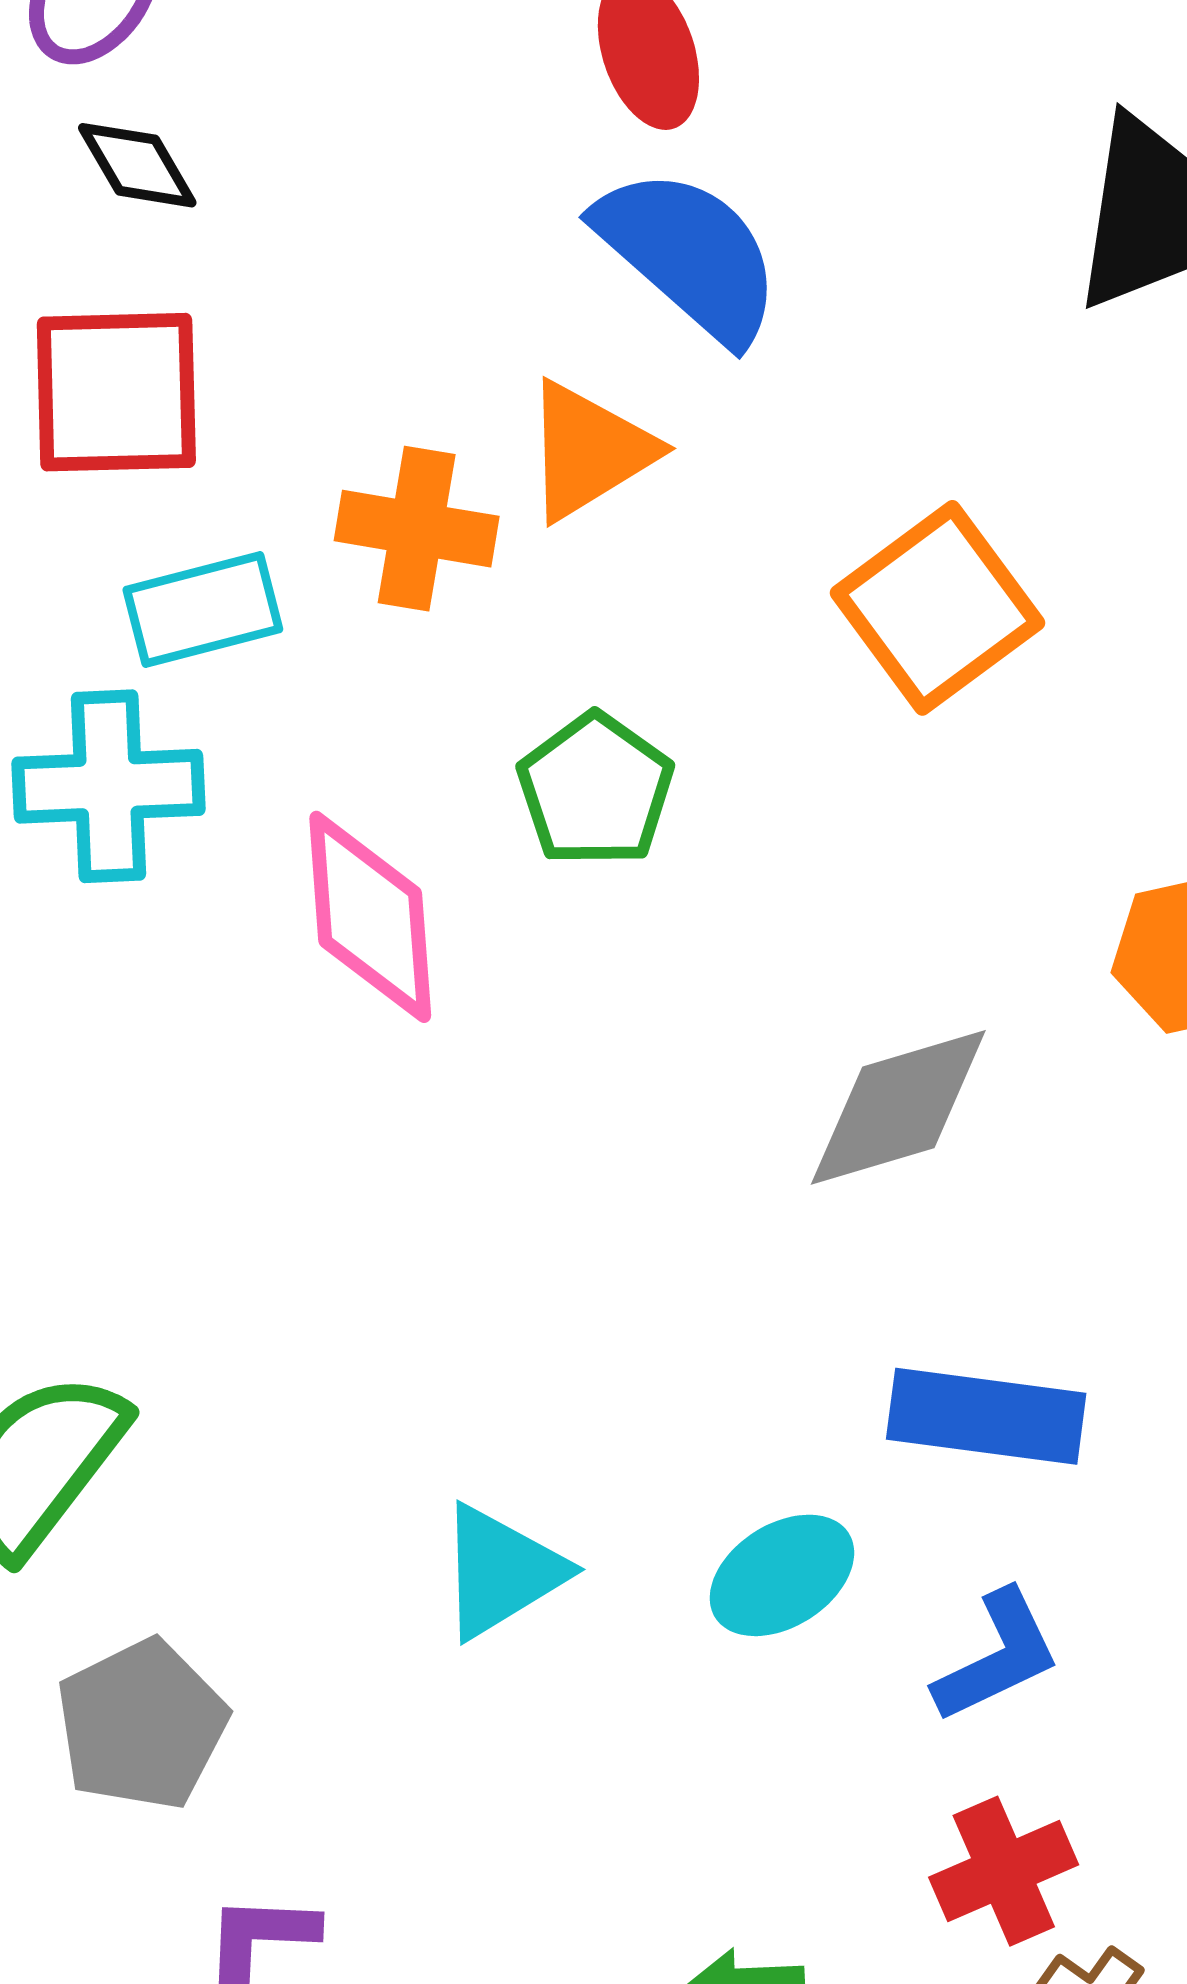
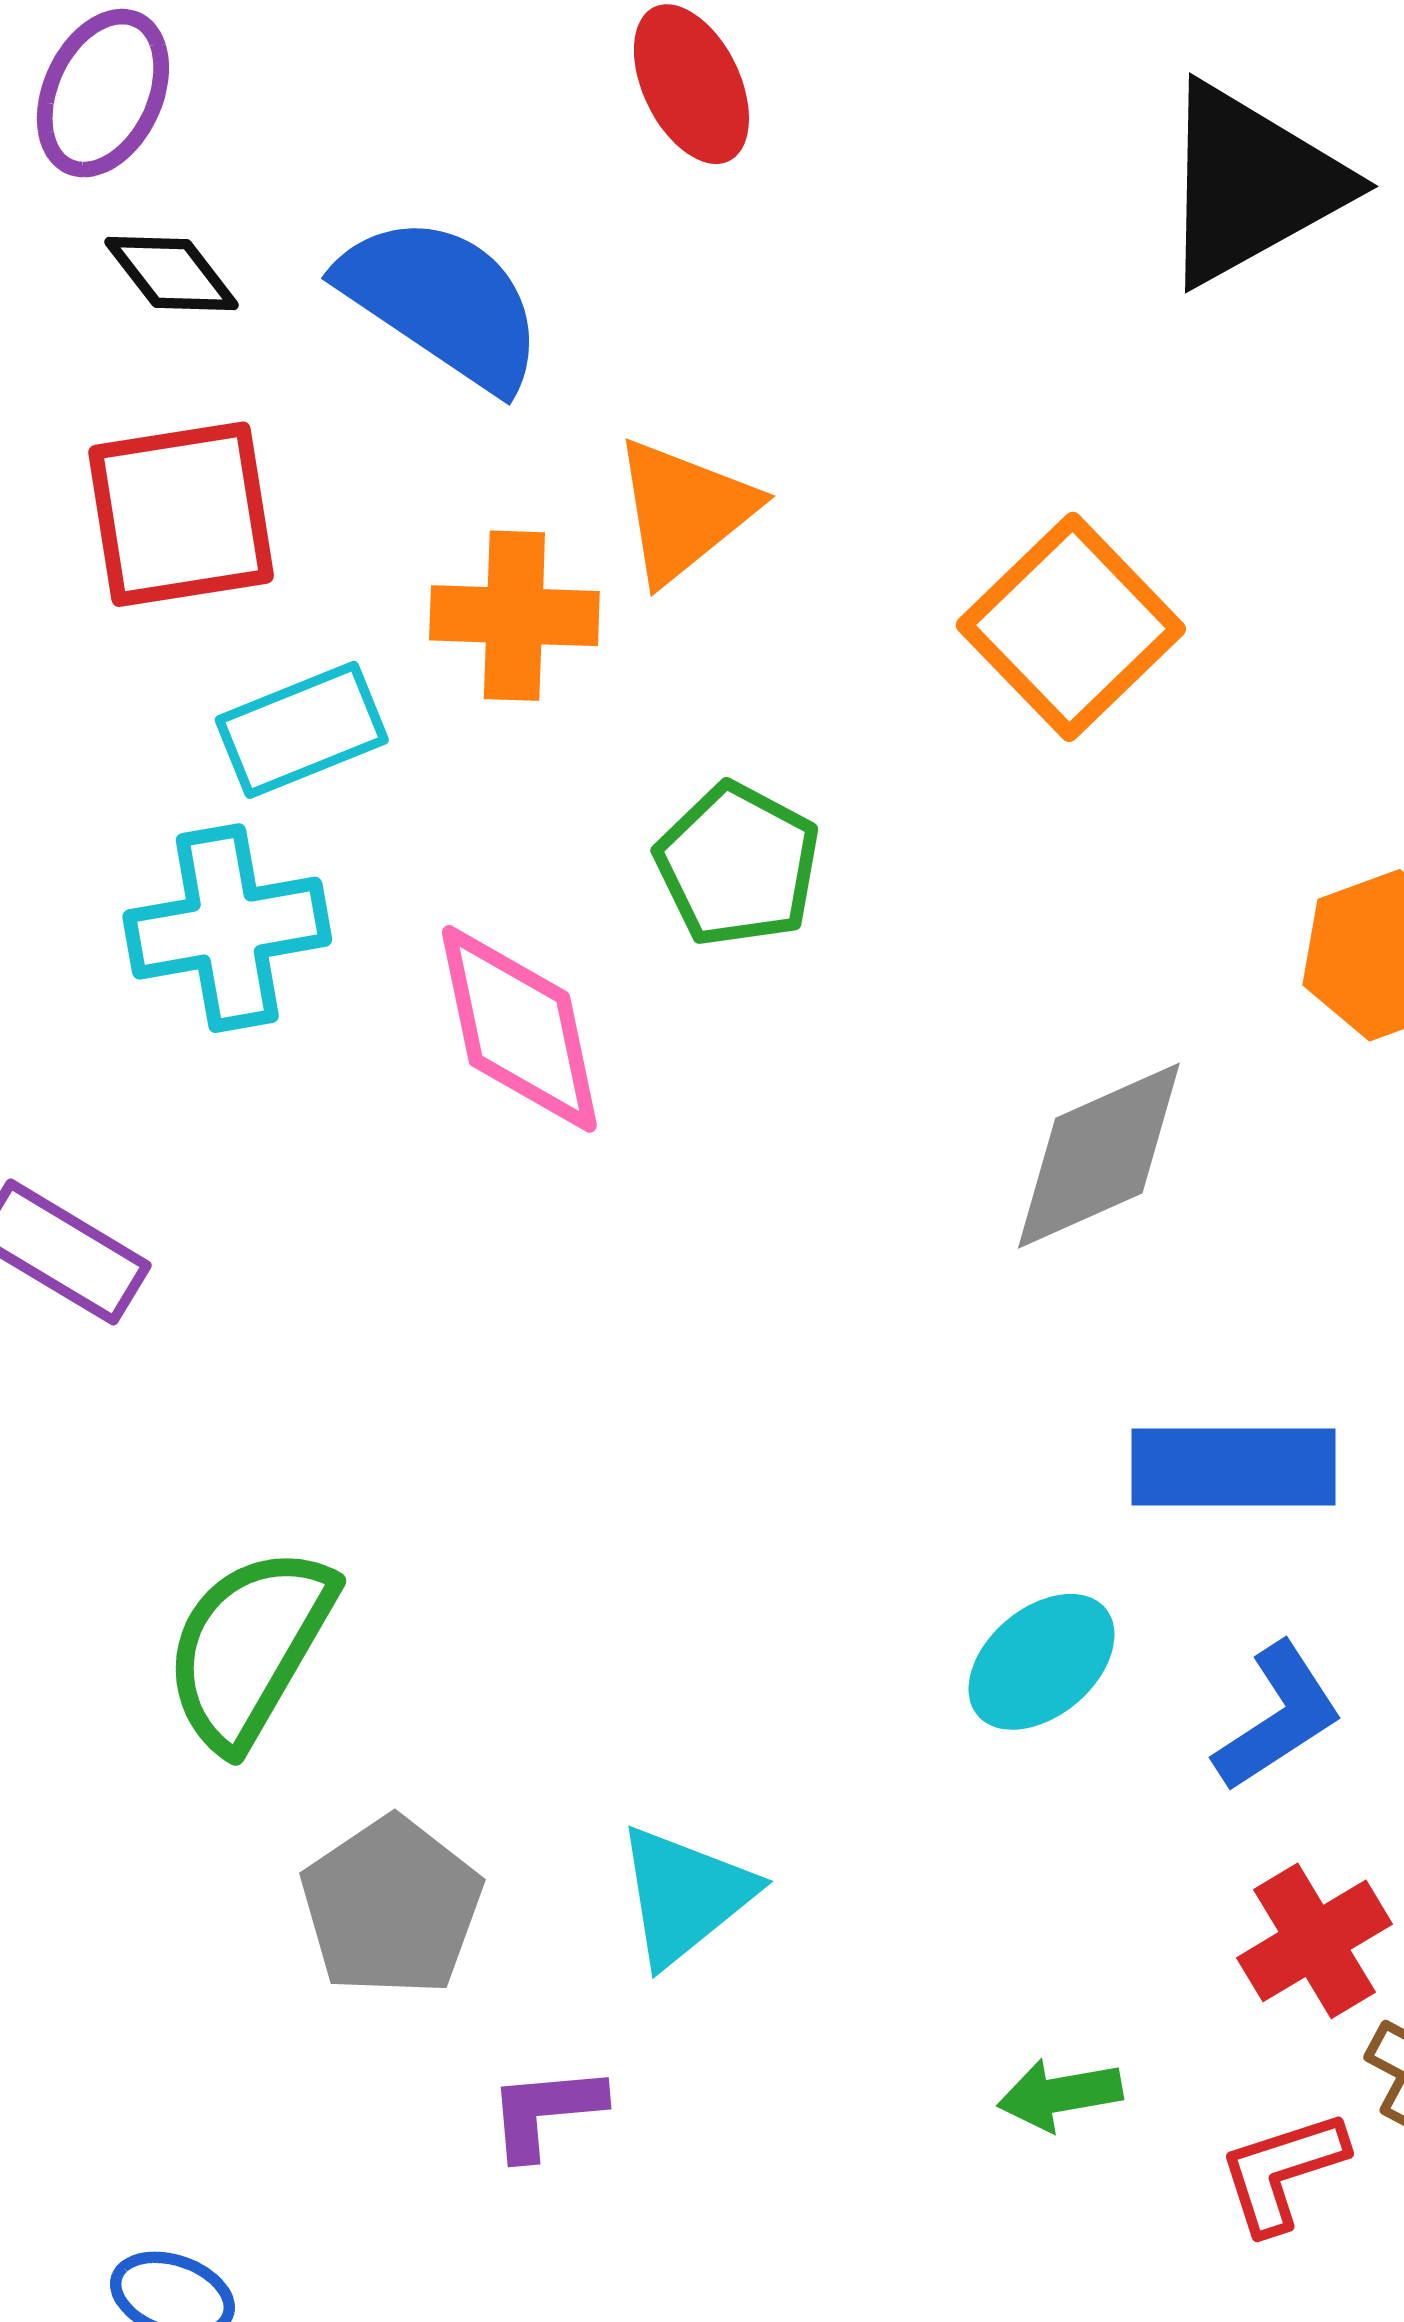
blue semicircle: (689, 254) -> (442, 302), moved
cyan triangle: (501, 1571) -> (685, 1895), moved

